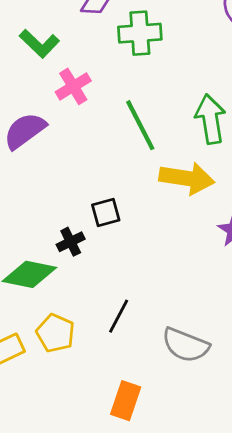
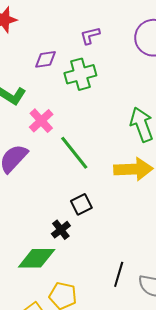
green line: (140, 125) -> (74, 153), moved
black line: (119, 316) -> (119, 274), moved

